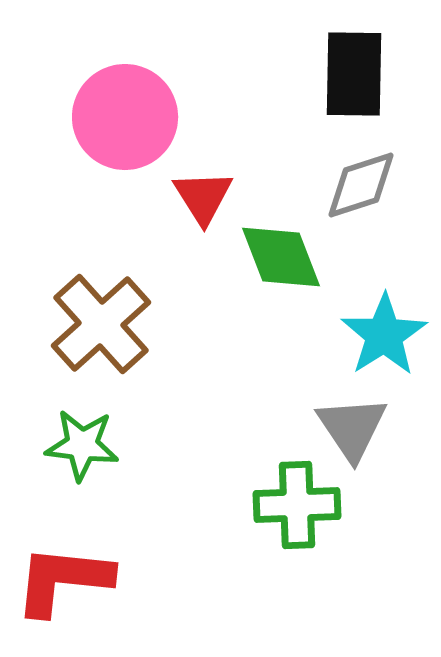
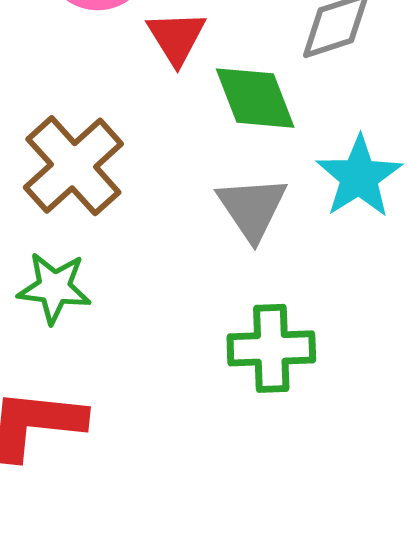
gray triangle: (352, 428) -> (252, 208), moved

